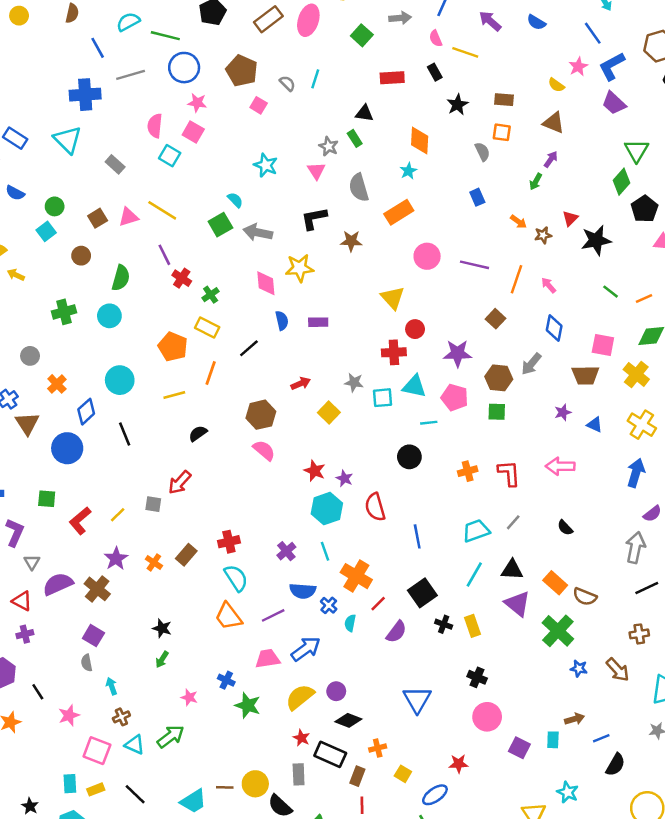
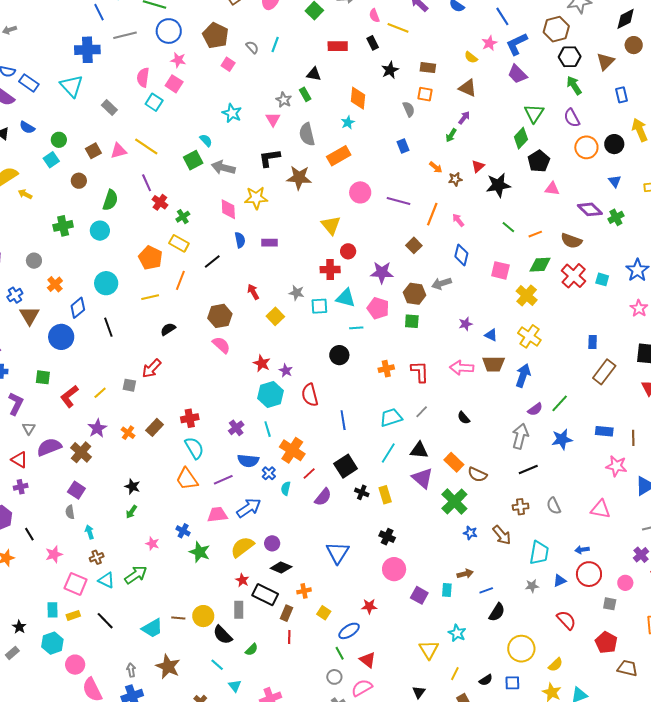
brown star: (351, 241) -> (299, 178), size x1.4
gray arrow: (531, 364) -> (442, 283), turned 30
brown trapezoid: (585, 375) -> (493, 364), moved
red arrow: (301, 383) -> (253, 292), turned -98

